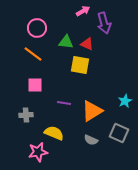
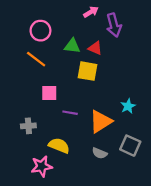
pink square: (35, 85) -> (49, 93), moved
cyan star: (125, 101) -> (128, 106), moved

